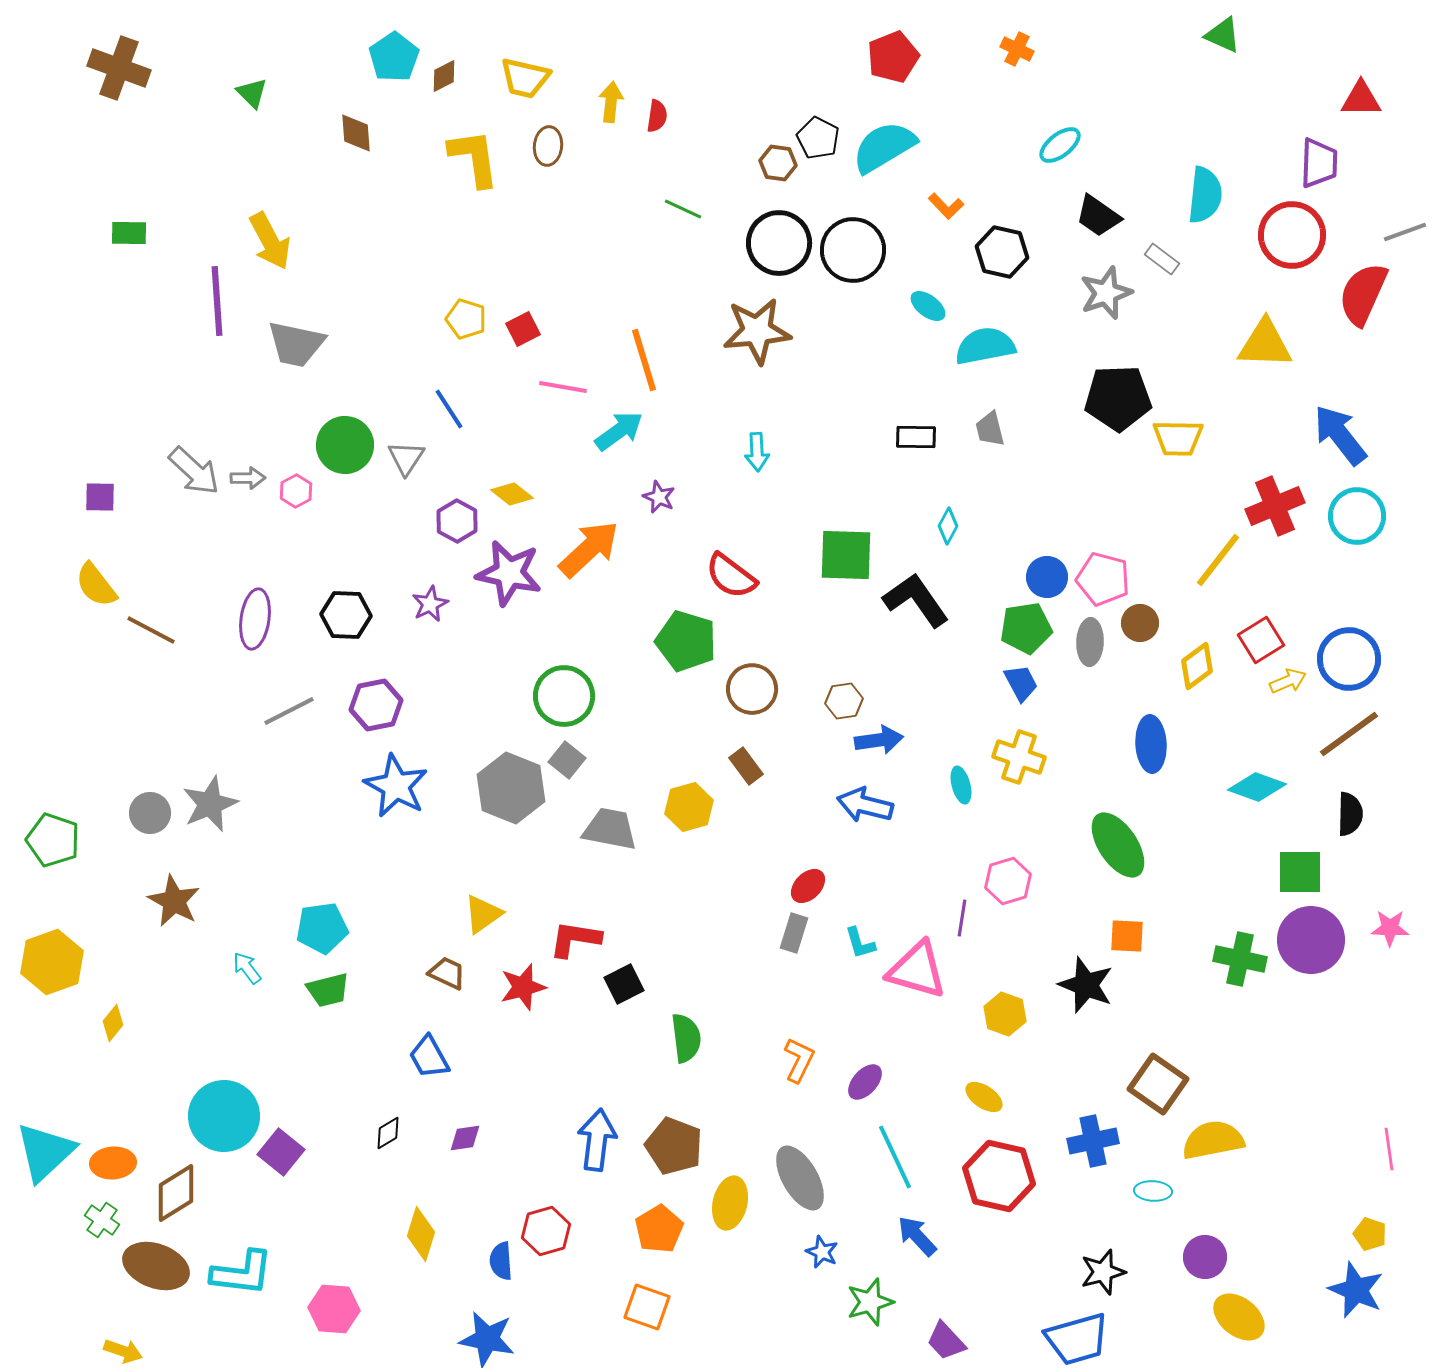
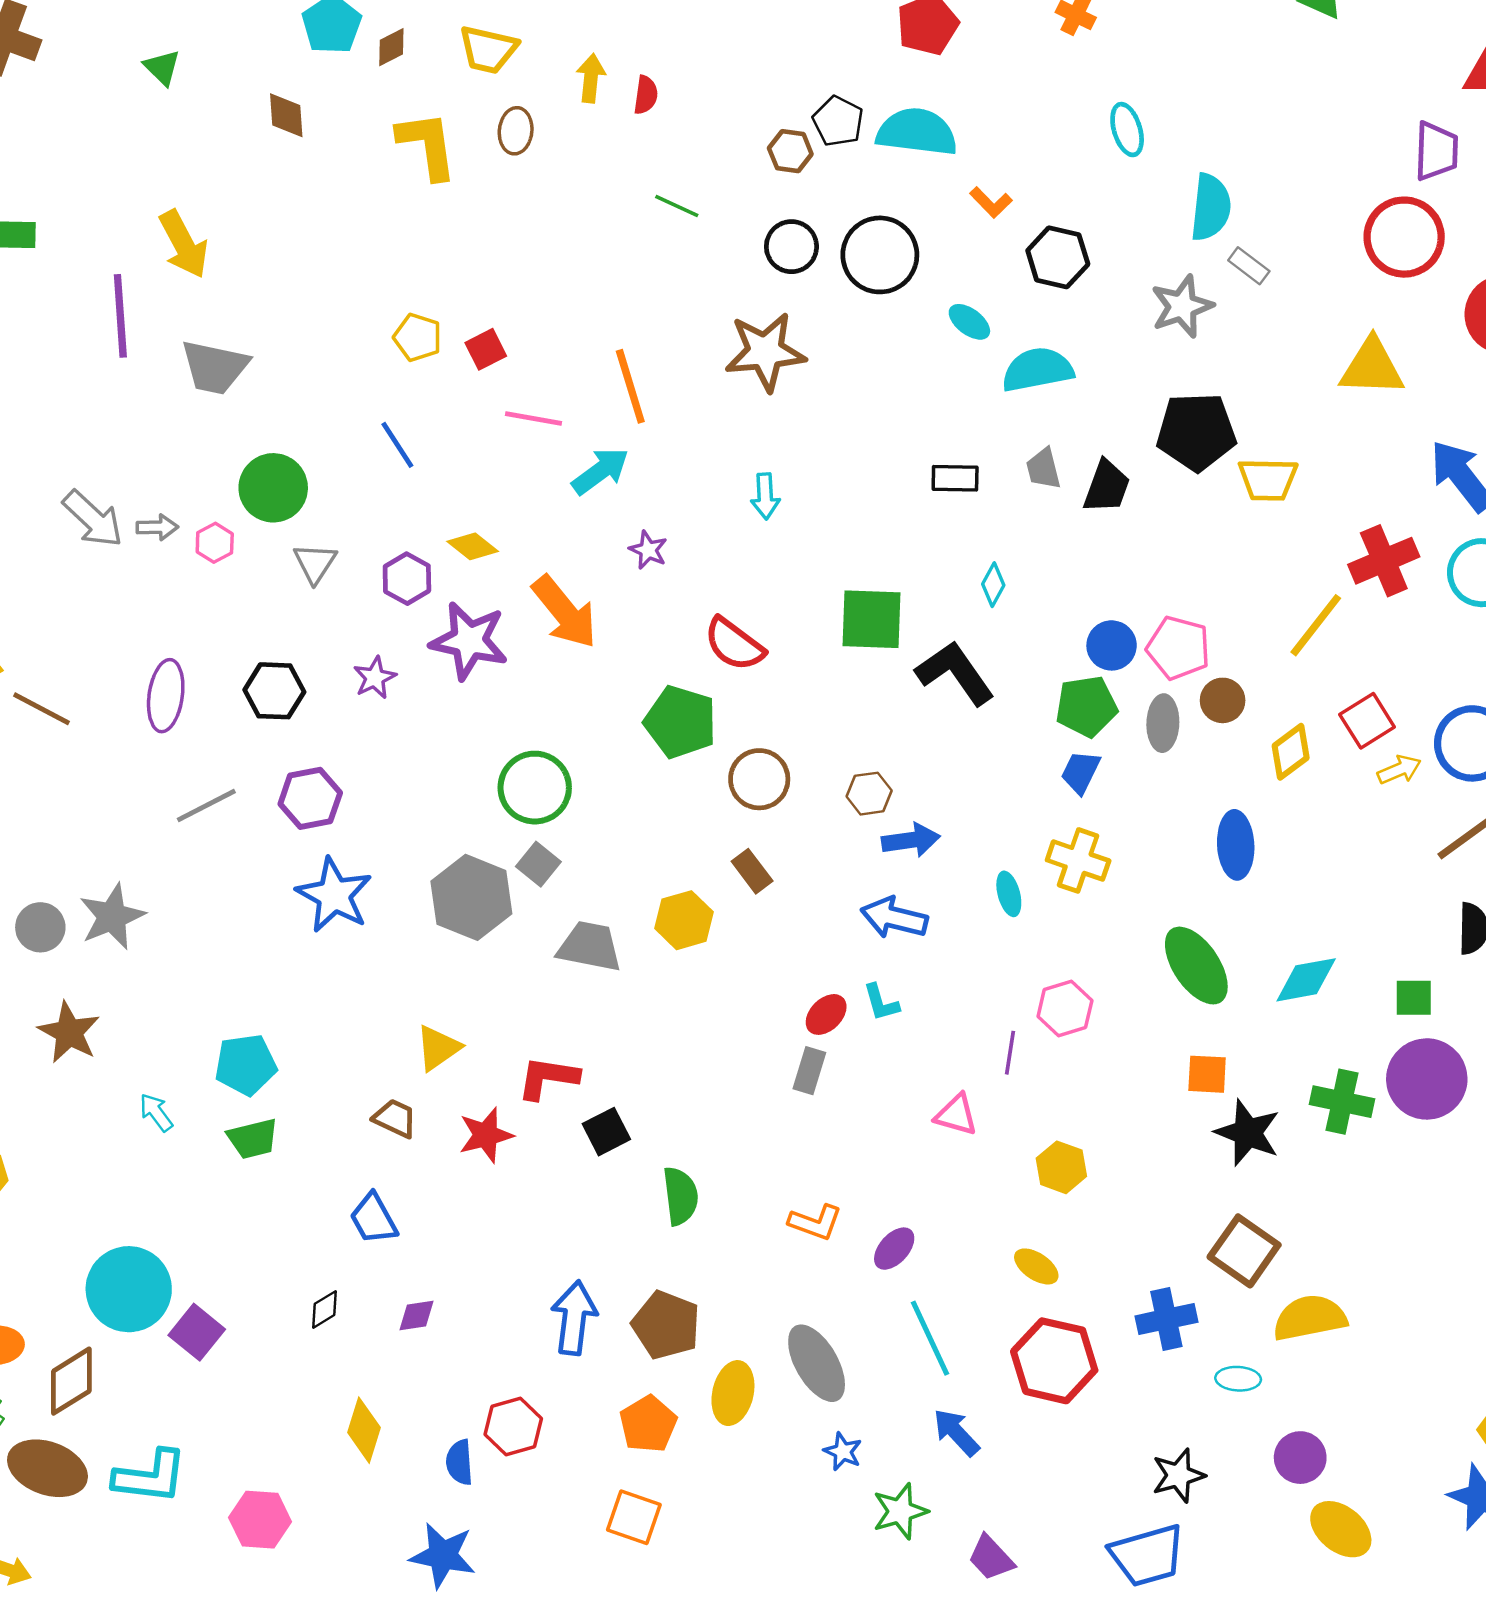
cyan ellipse: (1060, 145) -> (1127, 130), turned -69
cyan semicircle: (884, 147) -> (917, 132), turned 38
cyan semicircle: (1205, 195) -> (1211, 207), moved
black trapezoid: (1098, 216) -> (1107, 487), moved, turned -105
black circle: (779, 243) -> (791, 247), size x0.7
gray triangle: (406, 458) -> (315, 563), moved
orange arrow: (589, 549) -> (565, 612), turned 94
blue trapezoid: (1021, 683) -> (1080, 772), turned -126
cyan diamond: (1257, 787) -> (1306, 980), moved, turned -30
green square: (1300, 872) -> (1414, 998), size x0.7
cyan L-shape: (860, 943) -> (881, 1003), moved
pink triangle: (917, 970) -> (956, 1115), size x0.6
black star: (1086, 985) -> (1248, 1133), moved
orange L-shape: (799, 1060) -> (815, 1222), turned 84

